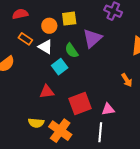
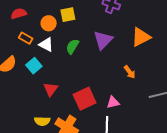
purple triangle: (92, 38) -> (103, 40), moved
green semicircle: (72, 51) -> (72, 46), turned 70
cyan square: (60, 67) -> (34, 66), moved
red triangle: (47, 92) -> (51, 89), turned -42

